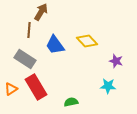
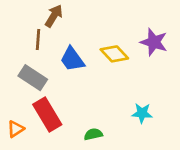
purple star: (116, 61) -> (154, 42), moved, size x1.5
orange triangle: (11, 89) -> (16, 129), moved

